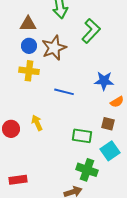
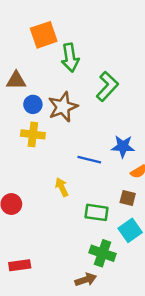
brown triangle: (28, 24) -> (16, 80), moved
blue line: (64, 92) -> (89, 160), moved
yellow arrow: (37, 123) -> (62, 187), moved

